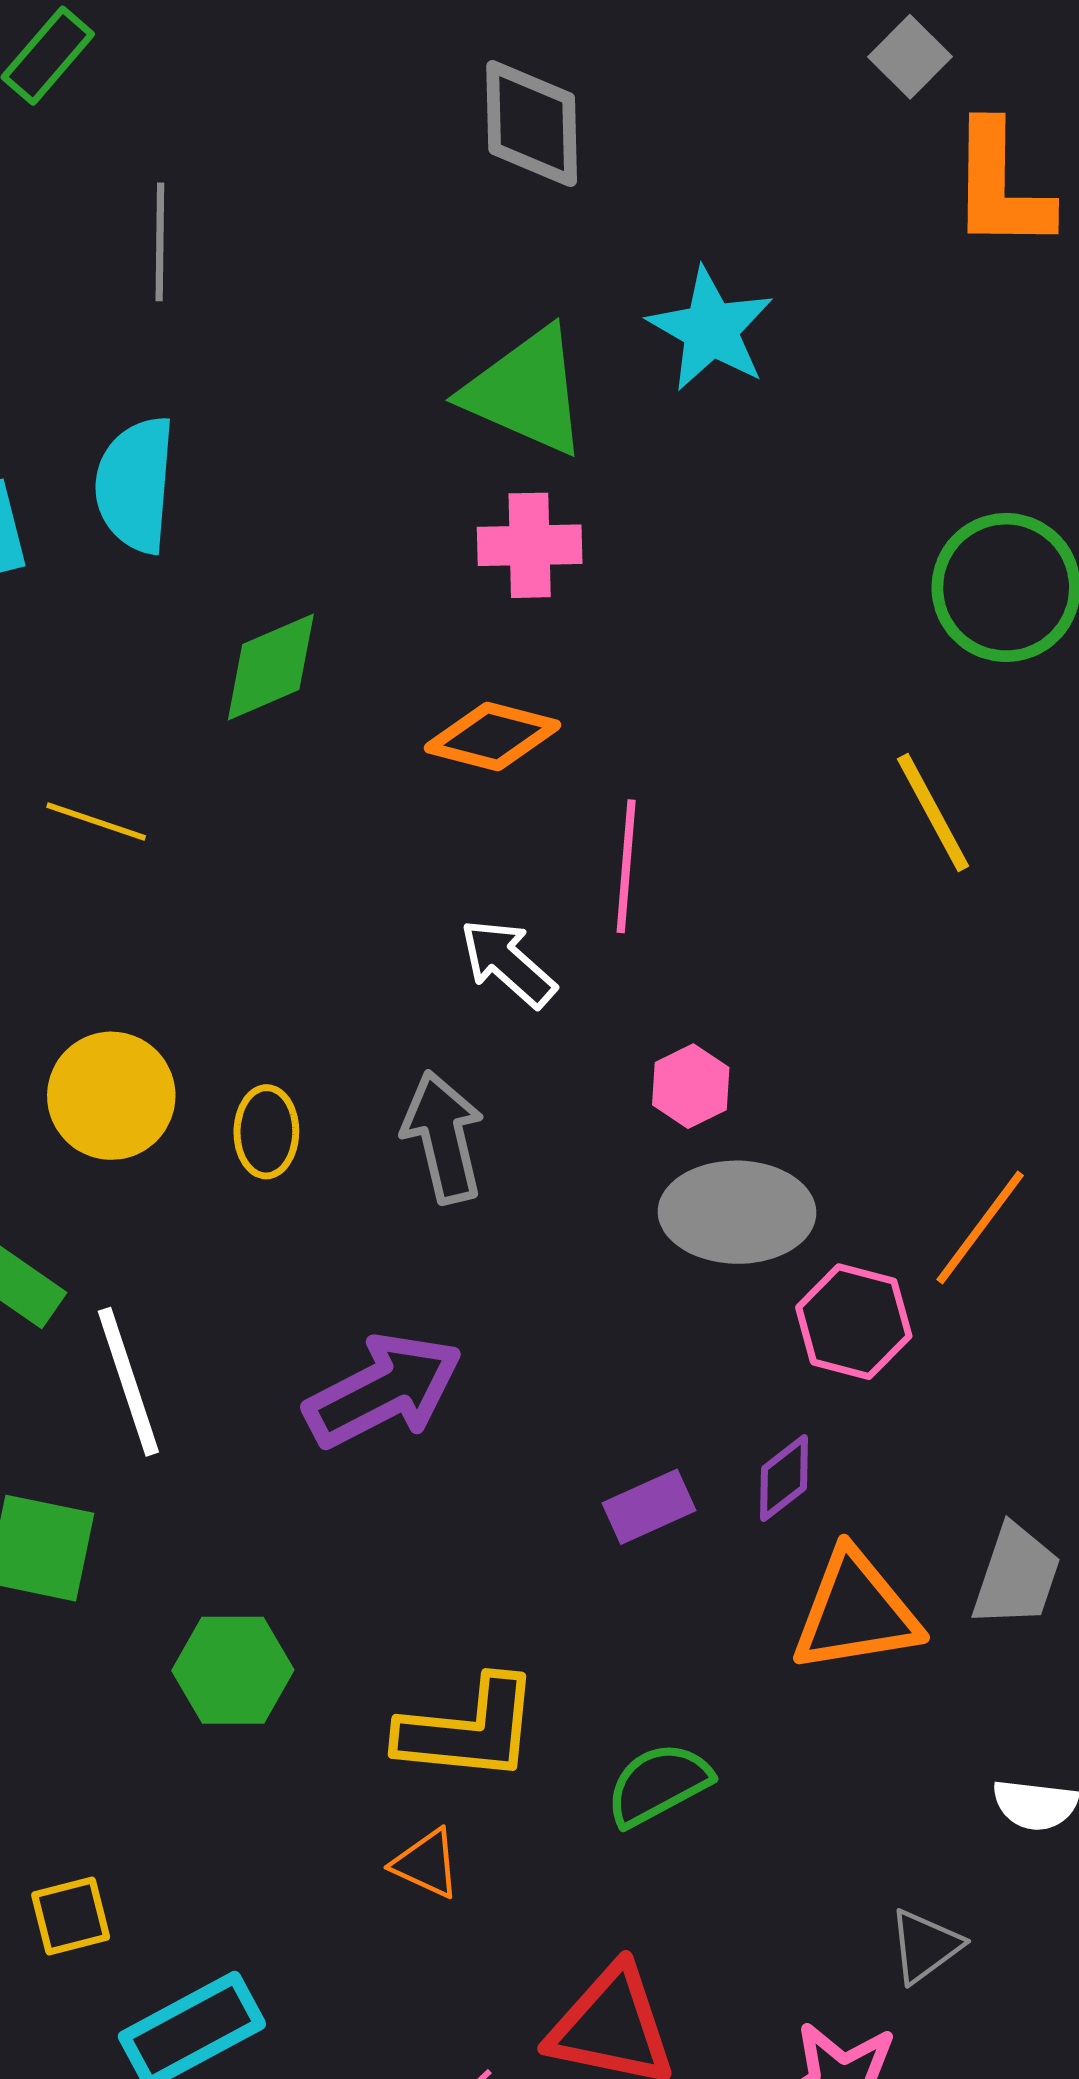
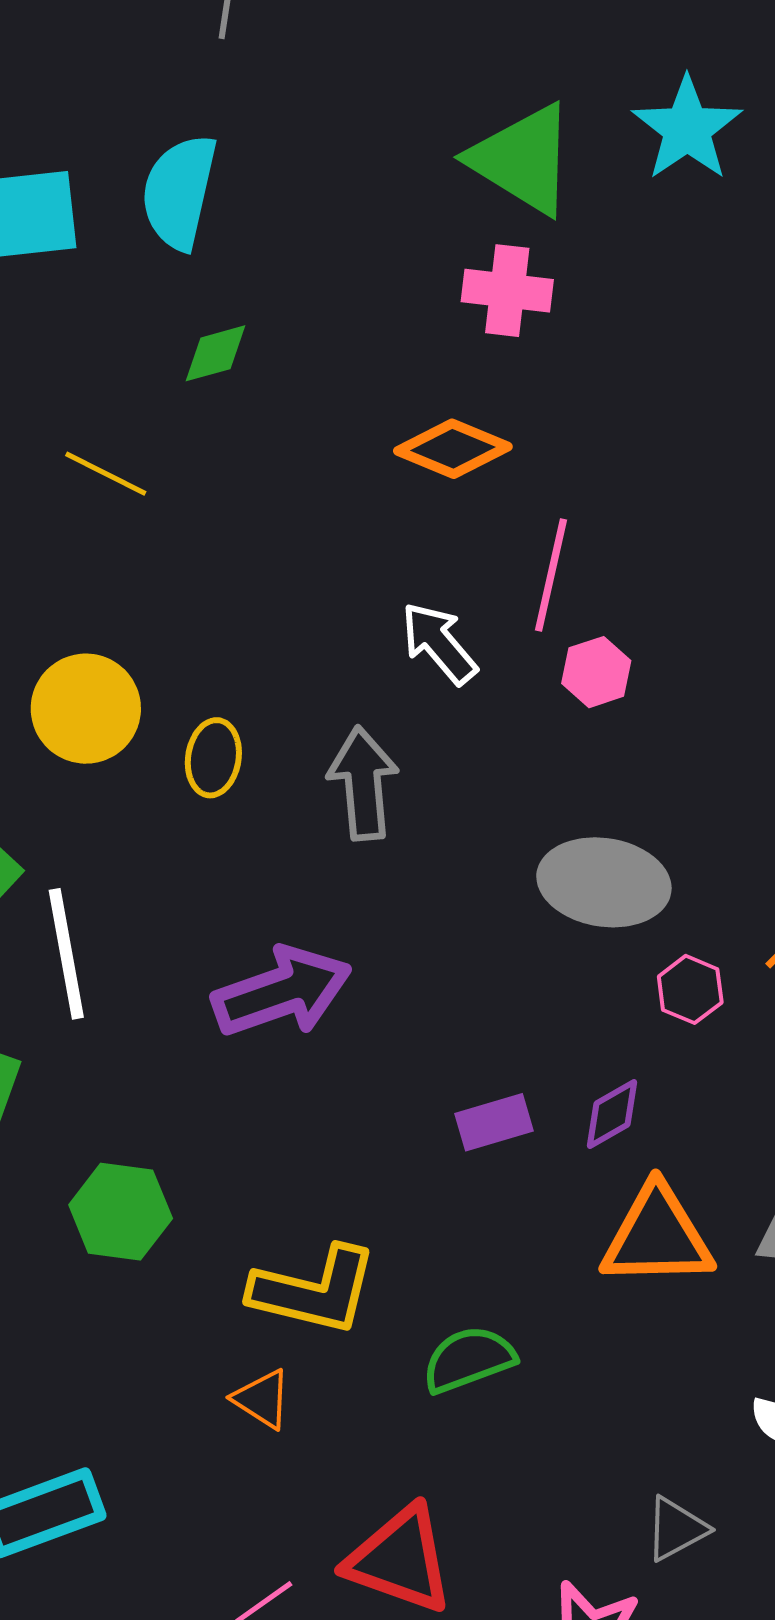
green diamond: (271, 667) -> (216, 353), moved, size x0.7
pink hexagon: (691, 1086) -> (596, 672), moved
pink hexagon: (854, 1322) -> (690, 989), size x0.7

